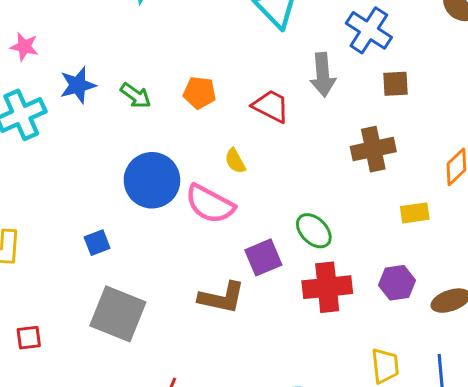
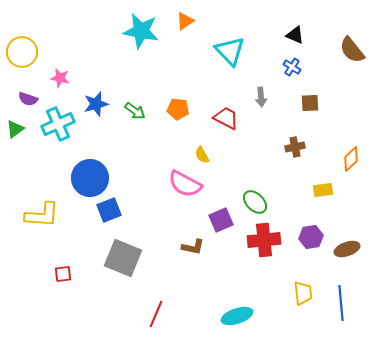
blue cross: (369, 30) -> (292, 67), size x0.6
gray arrow: (323, 75) -> (261, 97), size x0.7
brown cross: (373, 149) -> (295, 147), size x0.7
blue circle: (152, 180) -> (90, 178), moved
blue square: (97, 243) -> (109, 210), size x1.4
brown L-shape: (222, 298) -> (193, 247), size x0.7

